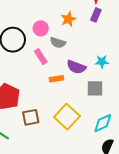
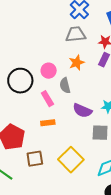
gray semicircle: (58, 43) -> (65, 85), turned 56
orange rectangle: (56, 79) -> (48, 123), moved

